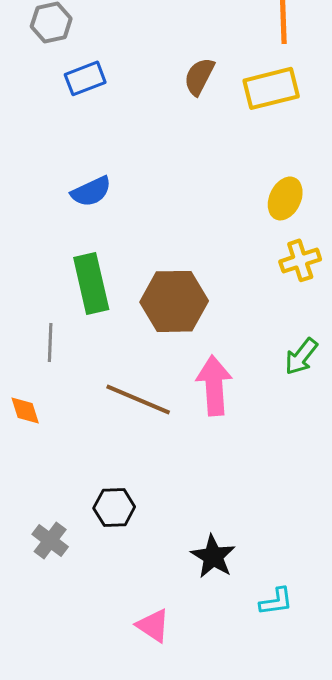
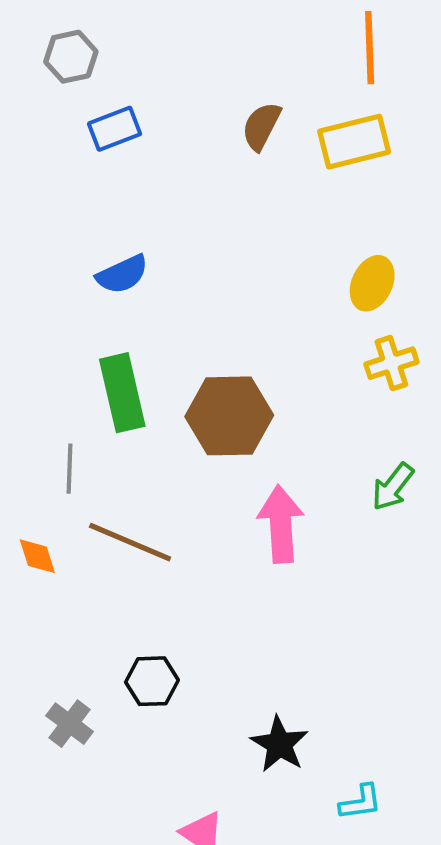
brown line: (138, 399) -> (130, 542), moved

